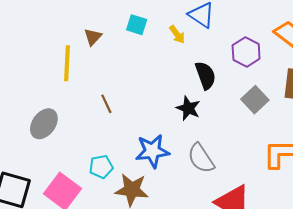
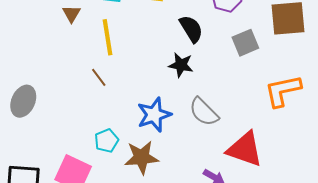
yellow line: (67, 63) -> (107, 37), moved
gray square: (255, 100) -> (245, 43), turned 32
gray ellipse: (44, 124) -> (23, 101), moved

